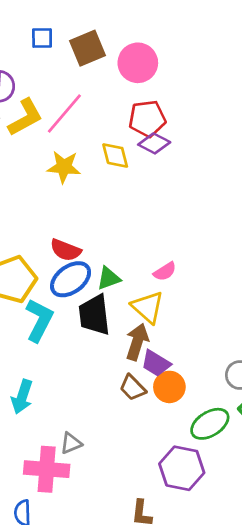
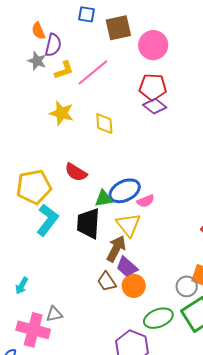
yellow L-shape: (25, 117) -> (64, 70), size x0.7
yellow diamond: (115, 155) -> (104, 124), moved
yellow star: (64, 167) -> (61, 113), moved
blue ellipse: (71, 279) -> (125, 191), moved
cyan arrow: (22, 397) -> (22, 286), moved, size x0.7

